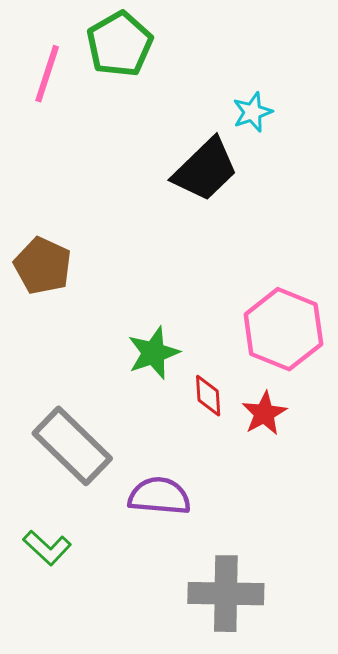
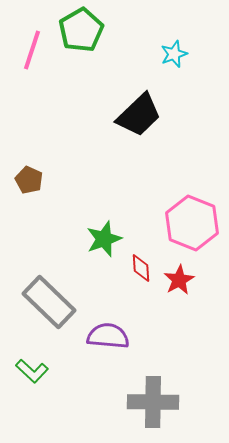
cyan star: (252, 112) -> (174, 54), moved
brown pentagon: (43, 266) -> (29, 180), size x0.7

